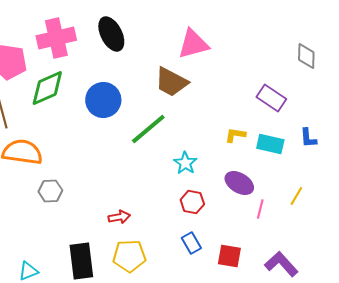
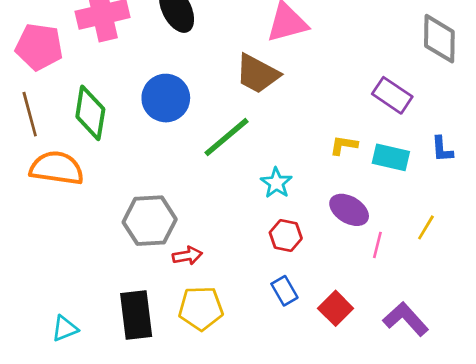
gray diamond: (306, 56) -> (439, 39), size x1.4
green diamond: (47, 88) -> (90, 113), moved, turned -57
gray hexagon: (50, 191) -> (150, 221), moved, size x1.6
red square: (229, 256) -> (336, 308), turned 35

